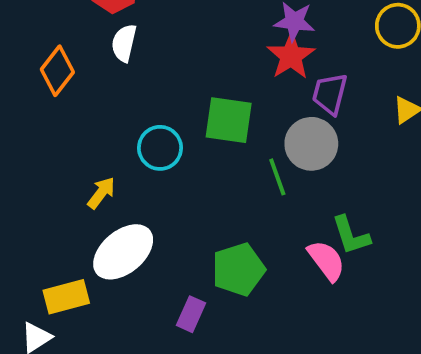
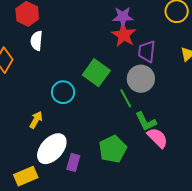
green square: (229, 120) -> (96, 73), turned 36
green L-shape: (351, 235) -> (146, 121), moved
purple rectangle: (191, 314) -> (73, 162), moved

